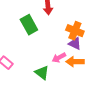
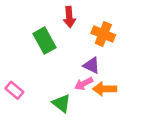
orange cross: (75, 31) -> (103, 34), moved
purple triangle: (75, 44) -> (92, 65), moved

